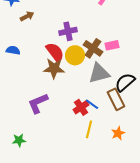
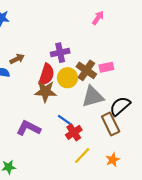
brown arrow: (27, 16) -> (17, 59), moved
red semicircle: (55, 52) -> (46, 75), turned 55
purple L-shape: (38, 103) -> (29, 128), turned 50
blue line: (92, 104) -> (64, 120), moved
yellow line: (89, 129) -> (82, 156), turned 30

